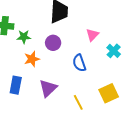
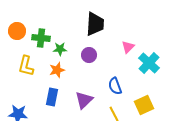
cyan cross: (114, 51) -> (149, 63), size x1.5
orange star: (32, 59) -> (57, 70), moved
blue semicircle: (79, 63) -> (115, 86), moved

